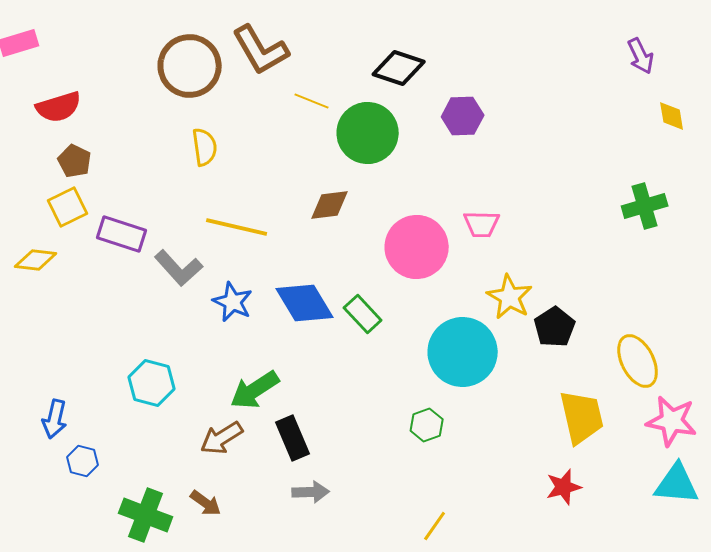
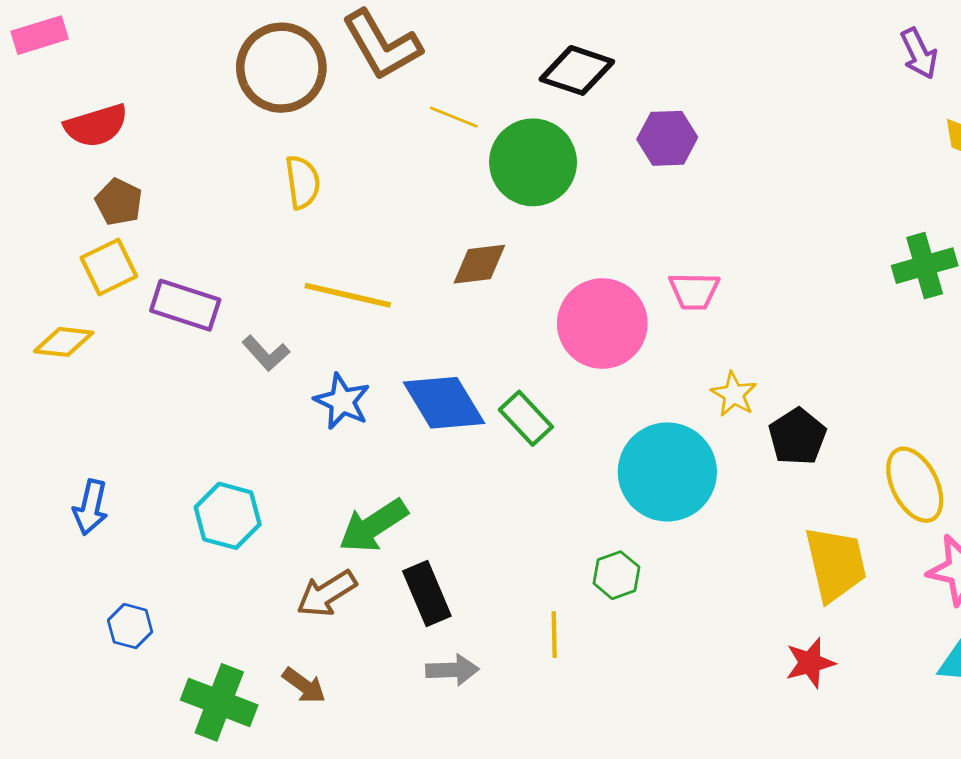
gray L-shape: (179, 268) -> (266, 353), size x0.7
yellow star: (510, 297) -> (734, 394), size x0.7
blue arrow: (55, 419) -> (90, 507), moved
yellow line: (435, 526) -> (554, 635), moved, turned -36

